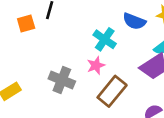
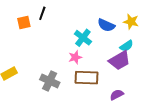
gray cross: (62, 80) -> (50, 81), moved
brown rectangle: (112, 91) -> (87, 78), turned 50

